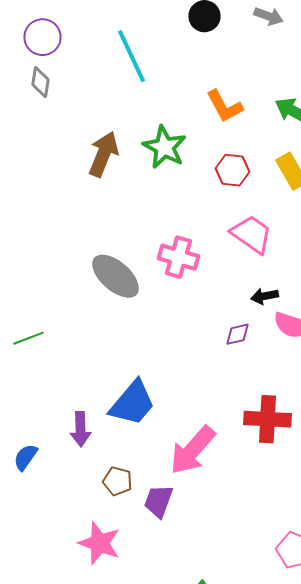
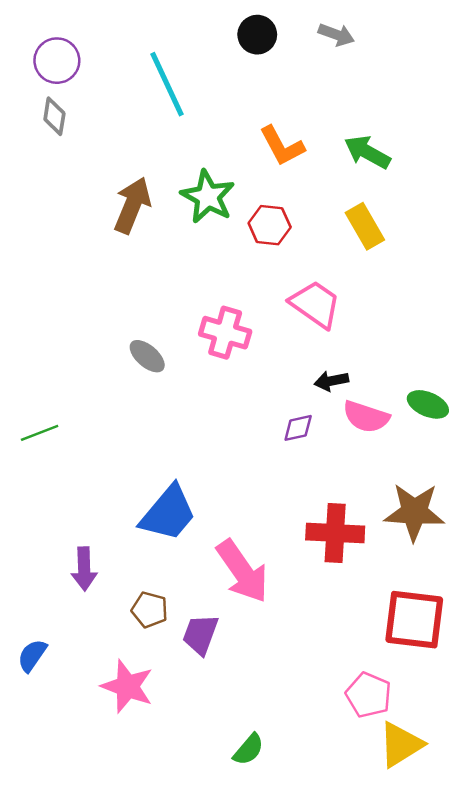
red hexagon: (232, 170) -> (270, 225), moved
gray ellipse: (116, 276) -> (147, 356), size x0.6
purple arrow: (80, 429) -> (84, 569), moved
pink arrow: (192, 450) -> (242, 571), turned -76
blue semicircle: (26, 457) -> (32, 655), moved

